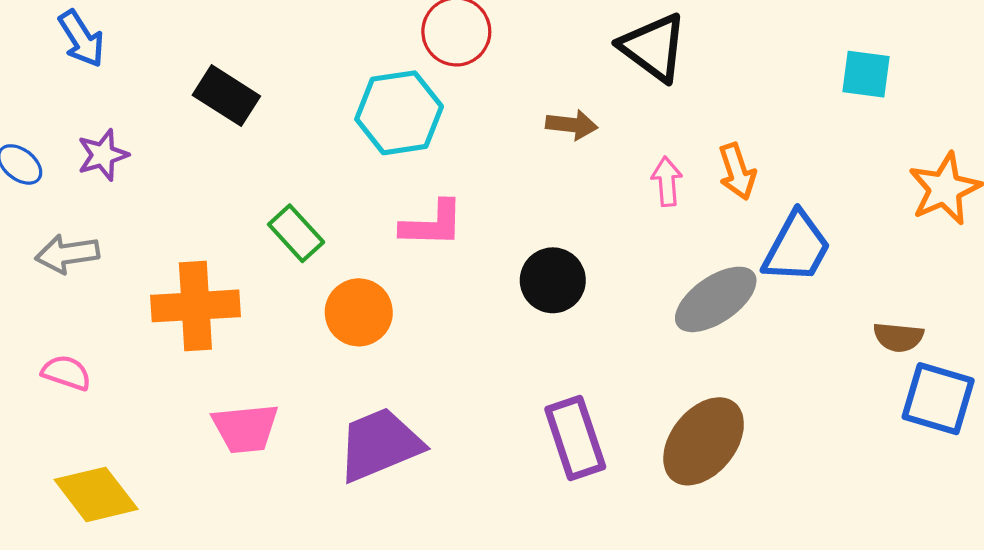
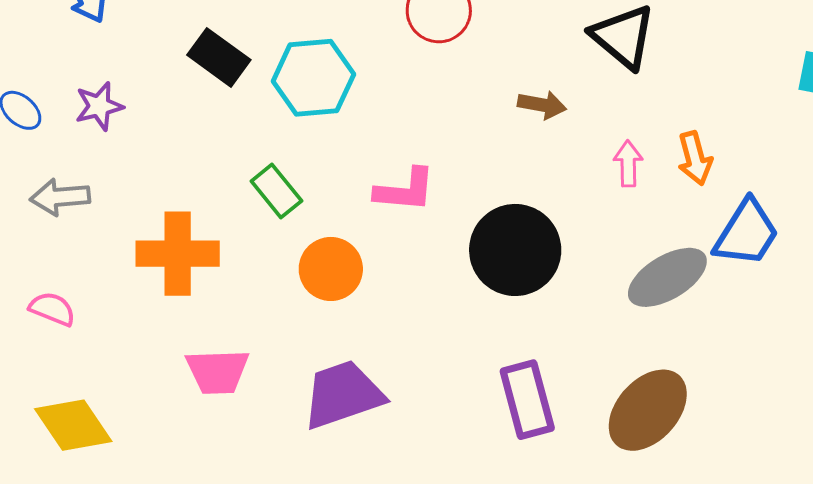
cyan hexagon: (399, 113) -> (313, 78), moved
black circle: (553, 280) -> (515, 250), size x1.5

